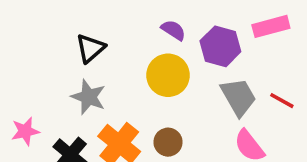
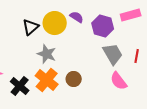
yellow circle: (168, 75) -> (55, 23), moved
gray star: (89, 97) -> (47, 54), moved
red line: (282, 101) -> (137, 56), turned 72

